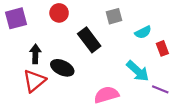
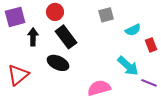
black rectangle: (89, 40) -> (66, 37), moved
black arrow: (35, 54) -> (33, 37), moved
red triangle: (34, 81) -> (18, 75), moved

